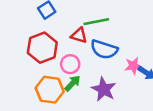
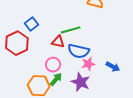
red hexagon: (42, 48) -> (17, 43), moved
pink star: (133, 66) -> (88, 64), moved

